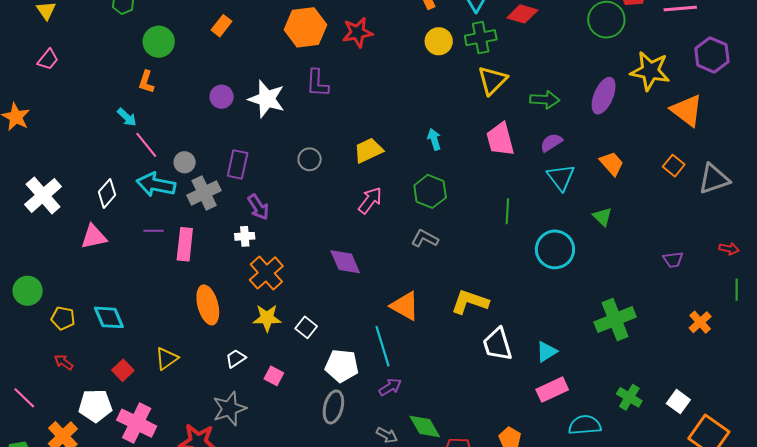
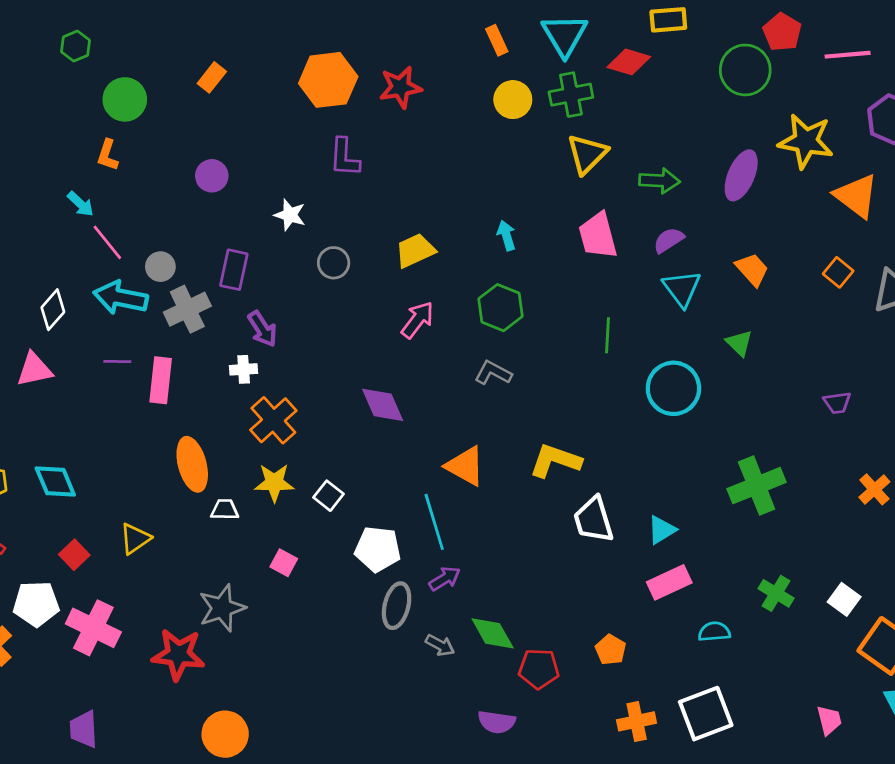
white star: (267, 99) -> (290, 215), moved, size x0.6
white trapezoid: (236, 358) -> (225, 510), moved, turned 35
gray ellipse: (333, 407) -> (397, 606), moved
cyan semicircle: (585, 425) -> (714, 632), size x0.7

